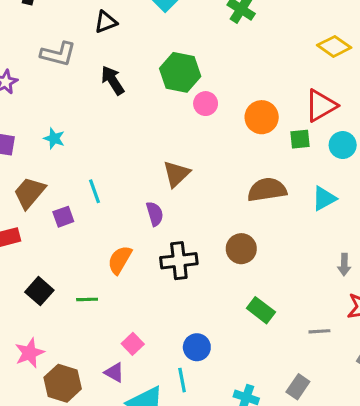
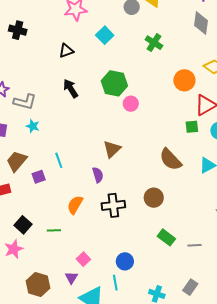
gray L-shape: (58, 54) -> (25, 102), moved
orange circle: (262, 117) -> (184, 80), moved
brown semicircle: (267, 190) -> (170, 159), turned -125
gray line: (319, 331) -> (194, 245), moved
pink star: (30, 353) -> (14, 249), moved
purple triangle: (114, 372) -> (71, 278), turned 32

